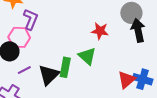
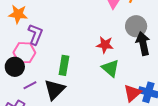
green triangle: (87, 56) -> (111, 68), moved
green rectangle: (65, 67) -> (64, 65), moved

